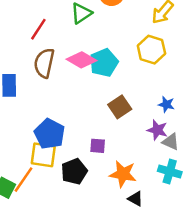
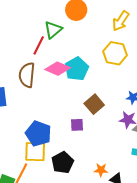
red line: (38, 29) -> (39, 45), moved
purple square: (98, 146) -> (77, 125), moved
orange star: (123, 174) -> (101, 170), moved, size x0.6

